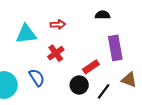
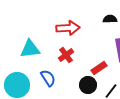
red arrow: (58, 25) -> (68, 28), size x1.6
cyan triangle: (26, 34) -> (30, 49), moved

